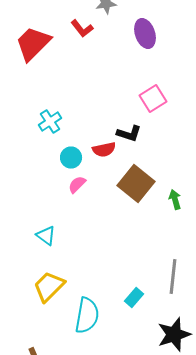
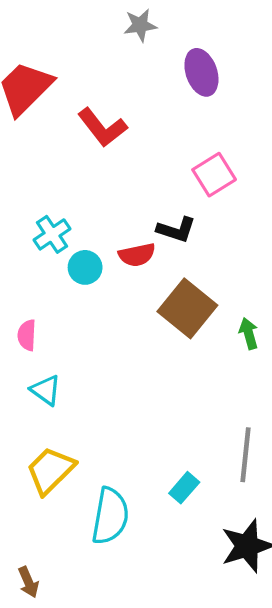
red L-shape: (82, 28) -> (102, 127), moved, size x1.4
cyan cross: (50, 122) -> (52, 234), moved
pink semicircle: (77, 184) -> (27, 335), moved, turned -42

